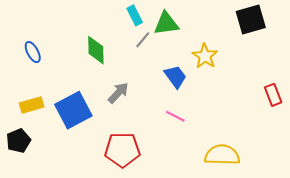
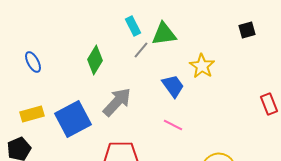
black square: (251, 19) -> (247, 30), size x0.6
green diamond: (96, 50) -> (95, 60), turned 32
gray arrow: (118, 93) -> (117, 102), size x1.4

